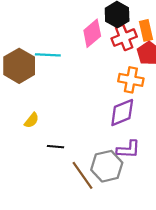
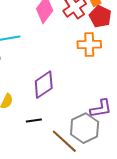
purple diamond: (122, 113) -> (44, 85), moved

